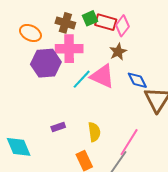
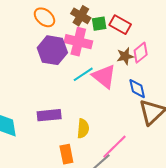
green square: (90, 18) -> (99, 24), moved
pink diamond: (122, 26) -> (141, 53), moved
purple rectangle: (58, 127) -> (49, 115), size x1.6

